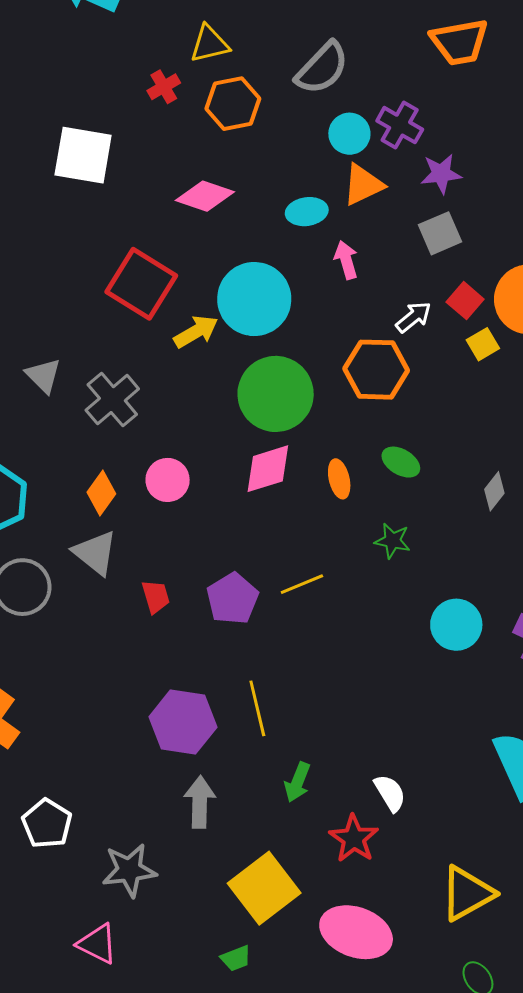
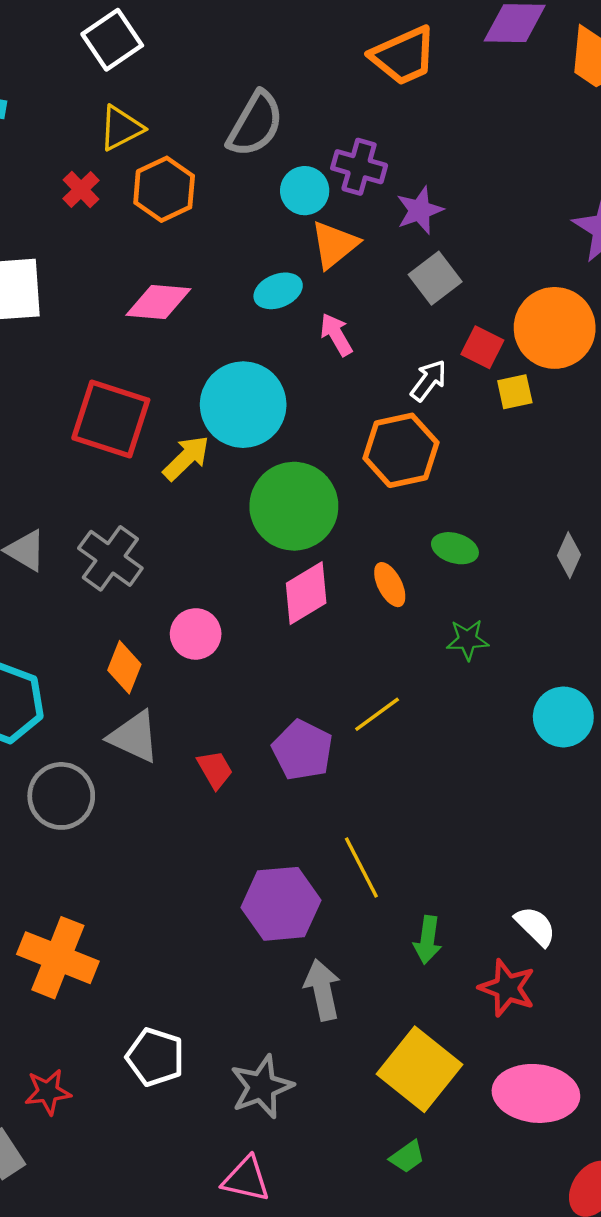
yellow square: (483, 344) -> (515, 392), turned 32

